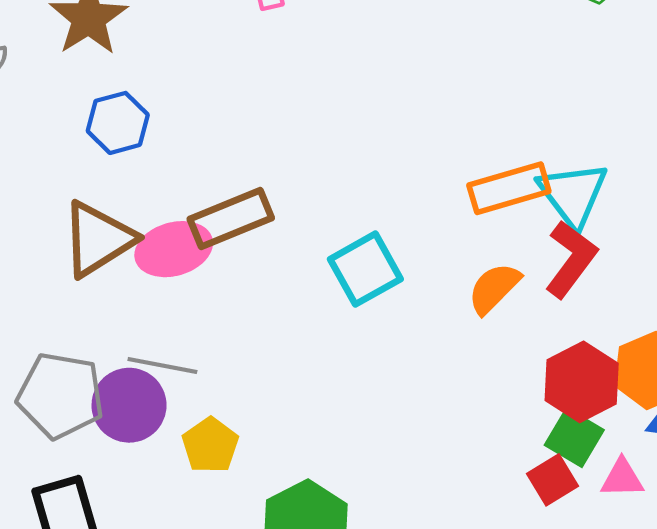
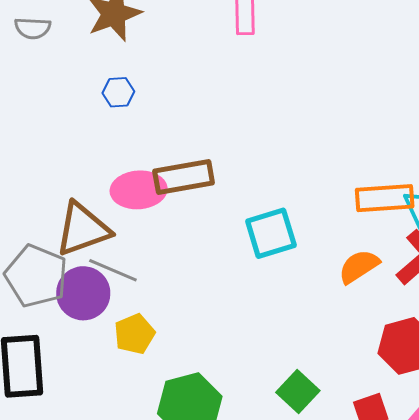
blue hexagon: (118, 123) -> (118, 92), size x0.7
brown triangle: (98, 239) -> (83, 229), moved
green square: (574, 438) -> (298, 392), moved

